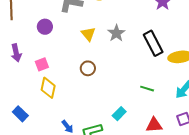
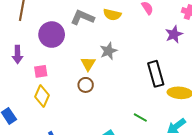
purple circle: (45, 27) -> (52, 35), size x1.6
gray star: (116, 33) -> (108, 51), moved
yellow triangle: (88, 34) -> (88, 64), moved

